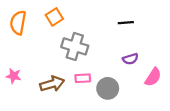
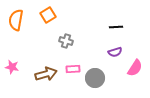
black line: (126, 23) -> (116, 27), moved
gray cross: (75, 46) -> (66, 41), size x0.6

